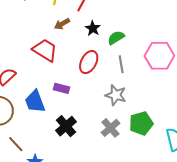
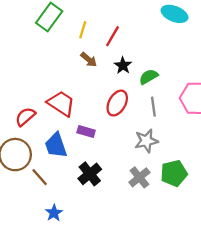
brown arrow: (62, 24) -> (89, 60), turned -112
red trapezoid: (45, 50) -> (61, 103), moved
gray star: (116, 95) -> (146, 141), turned -30
brown line: (16, 144) -> (40, 177), moved

